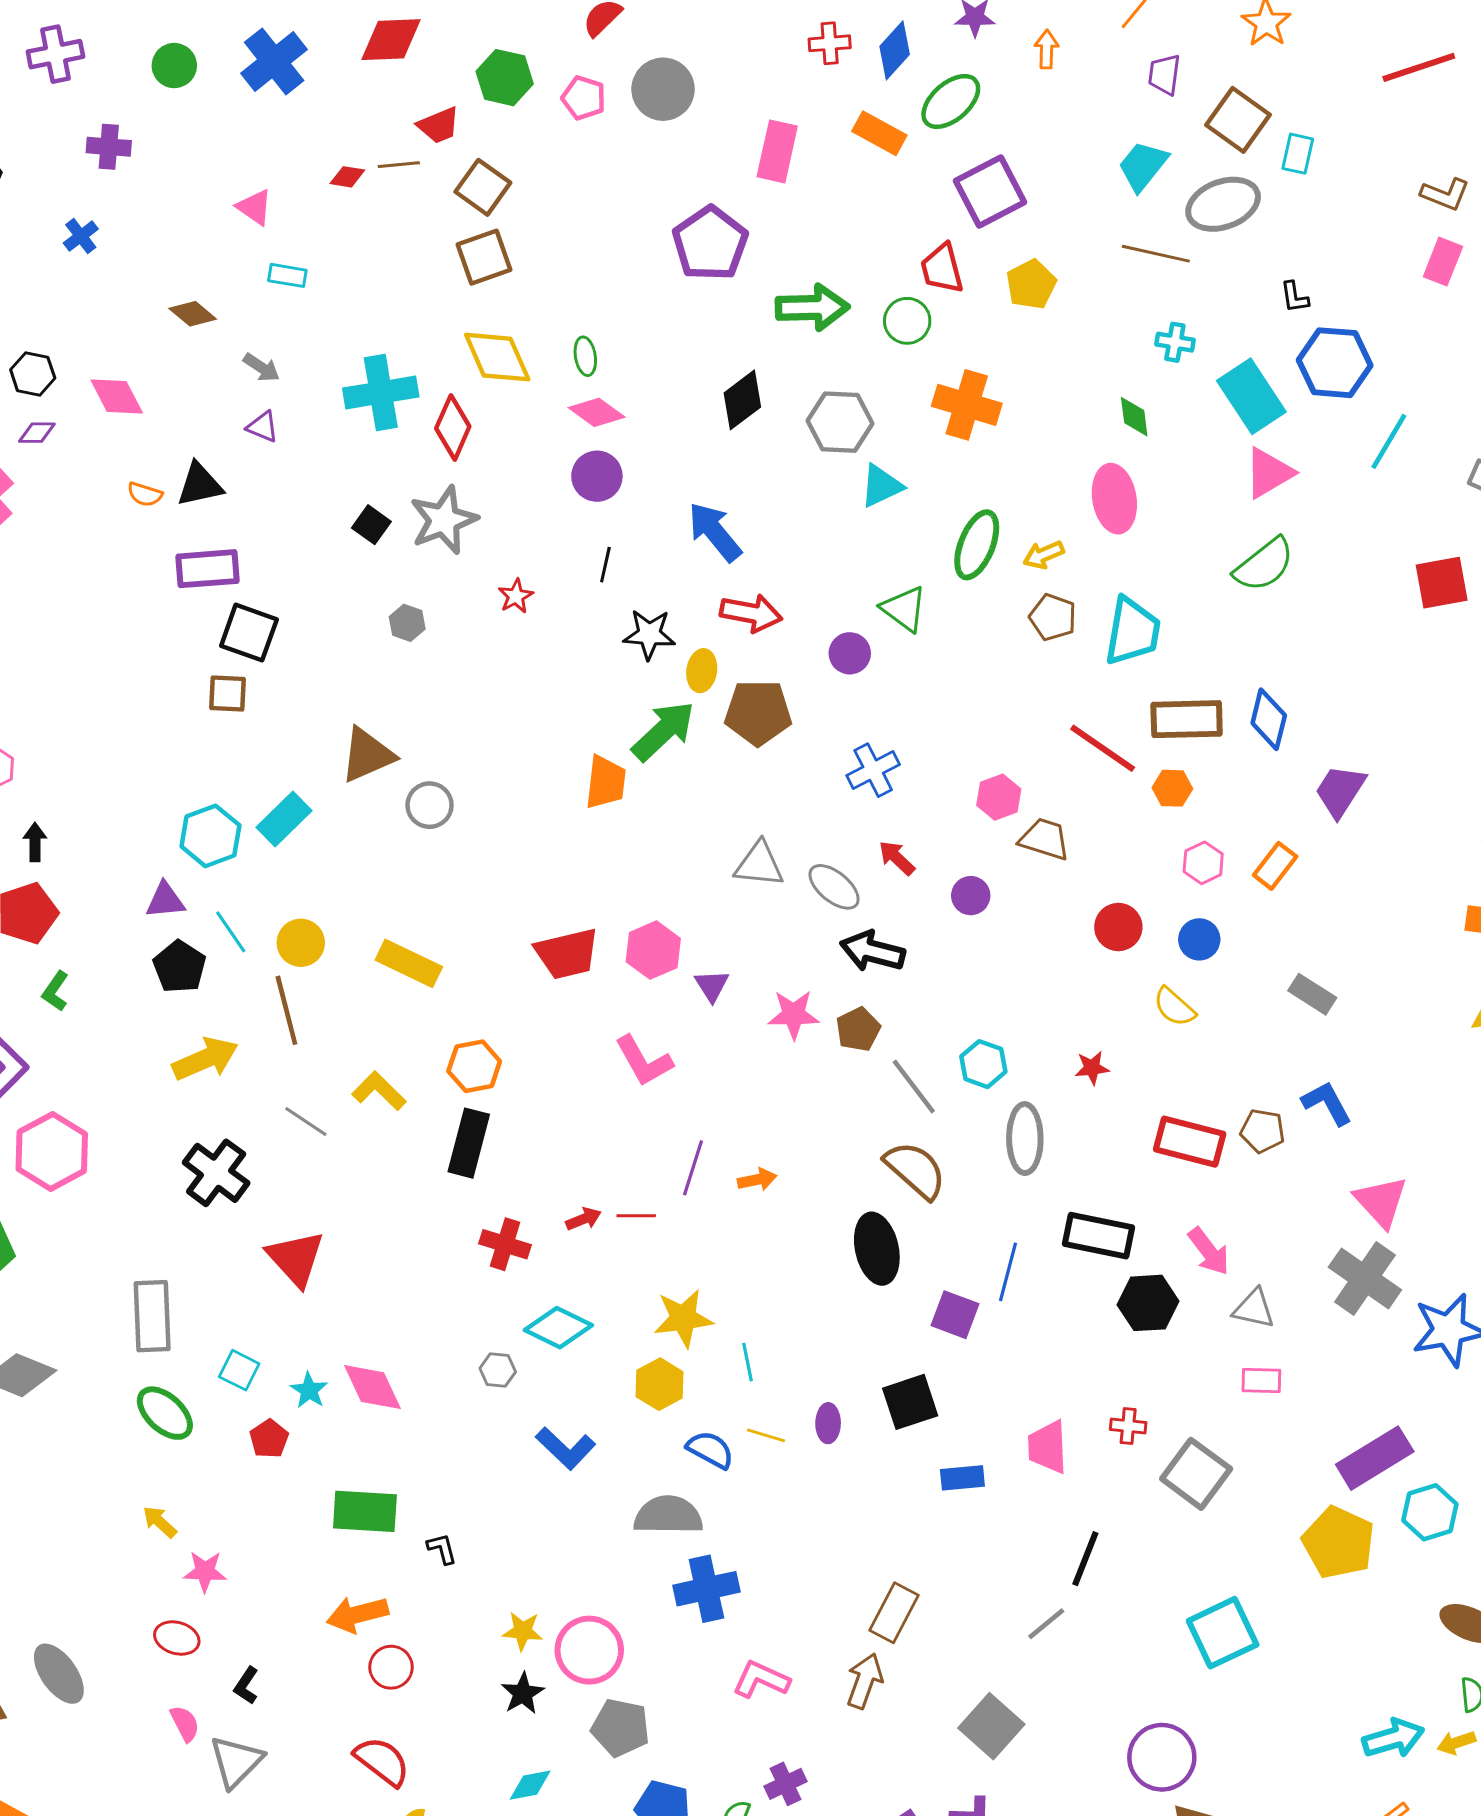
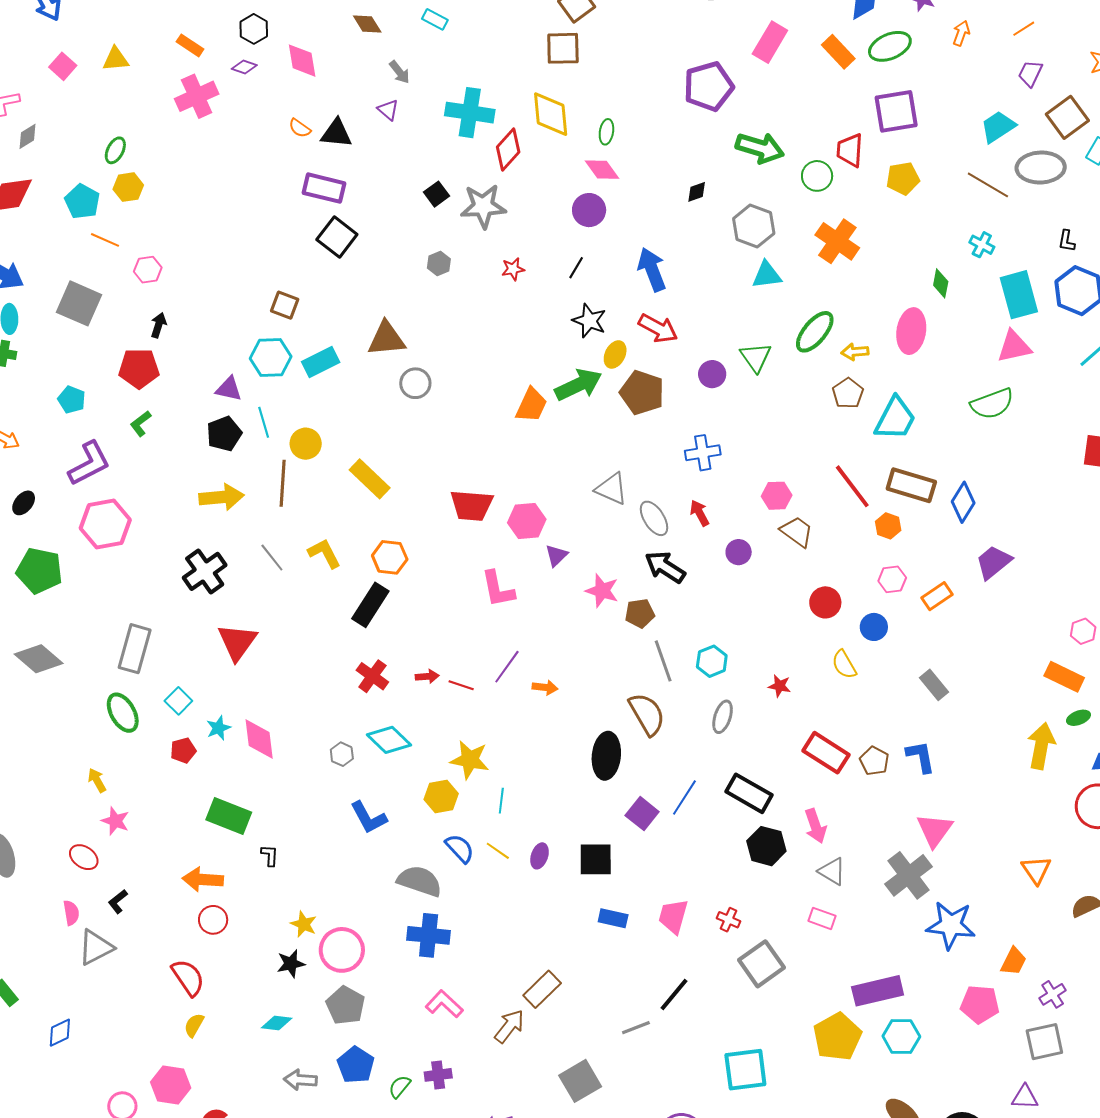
black diamond: (742, 400) -> (697, 192), size x0.6
brown square: (227, 693) -> (285, 305), moved
gray ellipse: (1025, 1139) -> (723, 717), size x0.7

